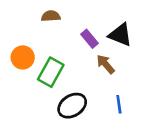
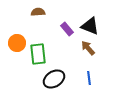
brown arrow: (106, 64) -> (88, 48), moved
green rectangle: (51, 72) -> (38, 54), turned -35

